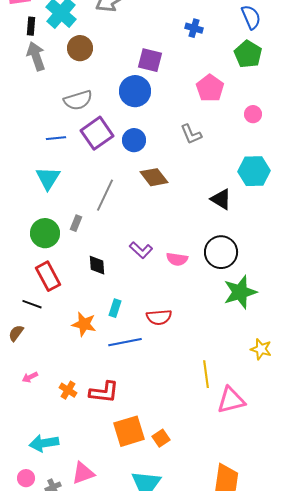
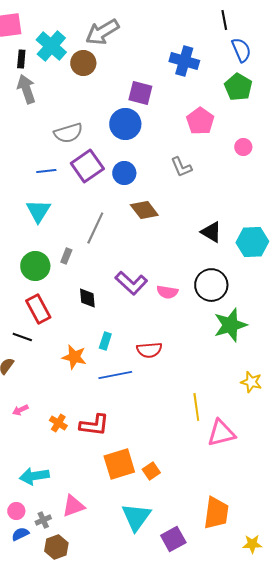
blue cross: (194, 28) -> (184, 61), size x1.6
brown circle: (80, 48) -> (83, 63), moved
cyan hexagon: (254, 171) -> (252, 242), moved
purple L-shape: (141, 250) -> (131, 283), size x1.4

